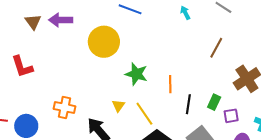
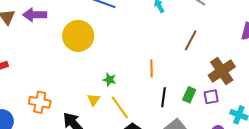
green star: (136, 74) -> (109, 80), moved, size x0.6
orange line: (170, 84) -> (151, 68), moved
purple square: (231, 116) -> (211, 97), moved

